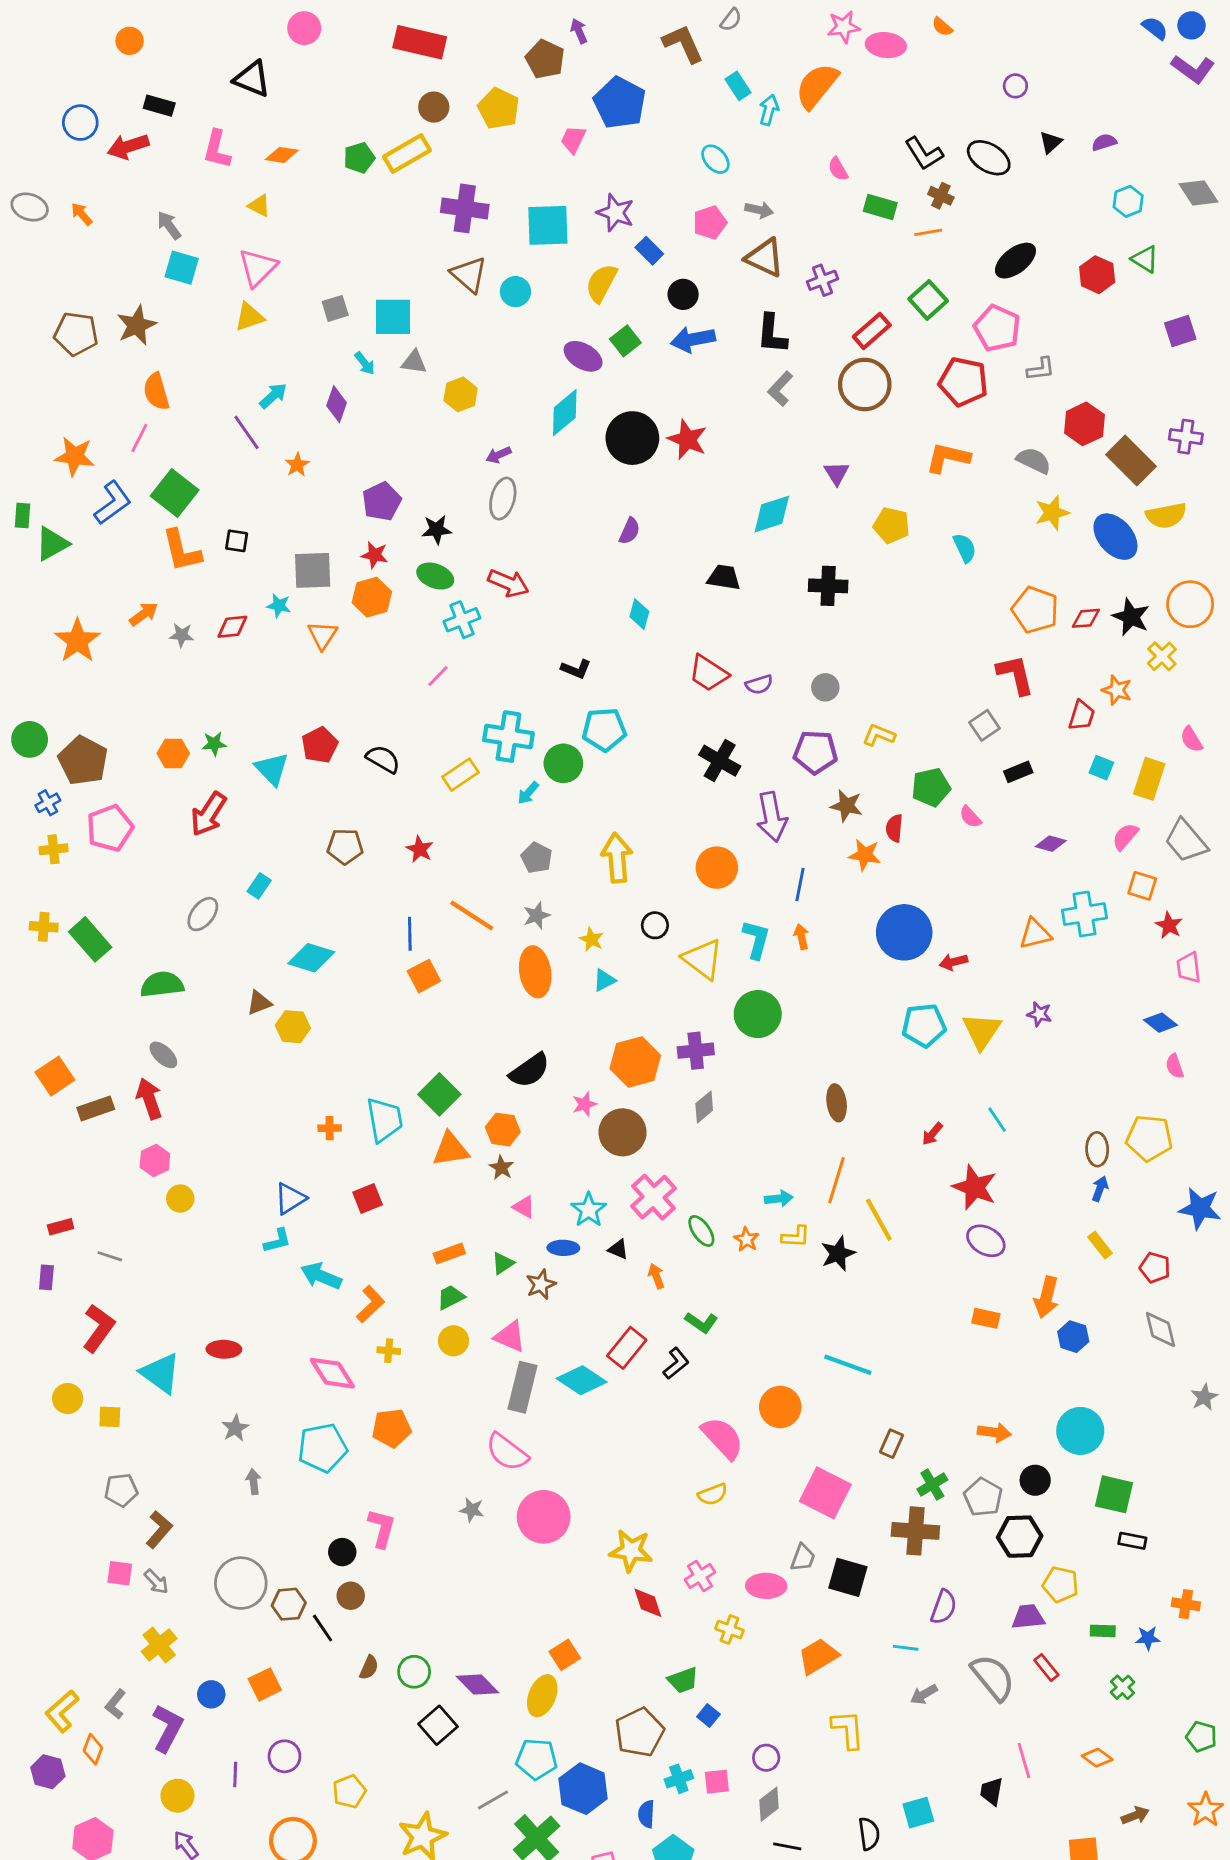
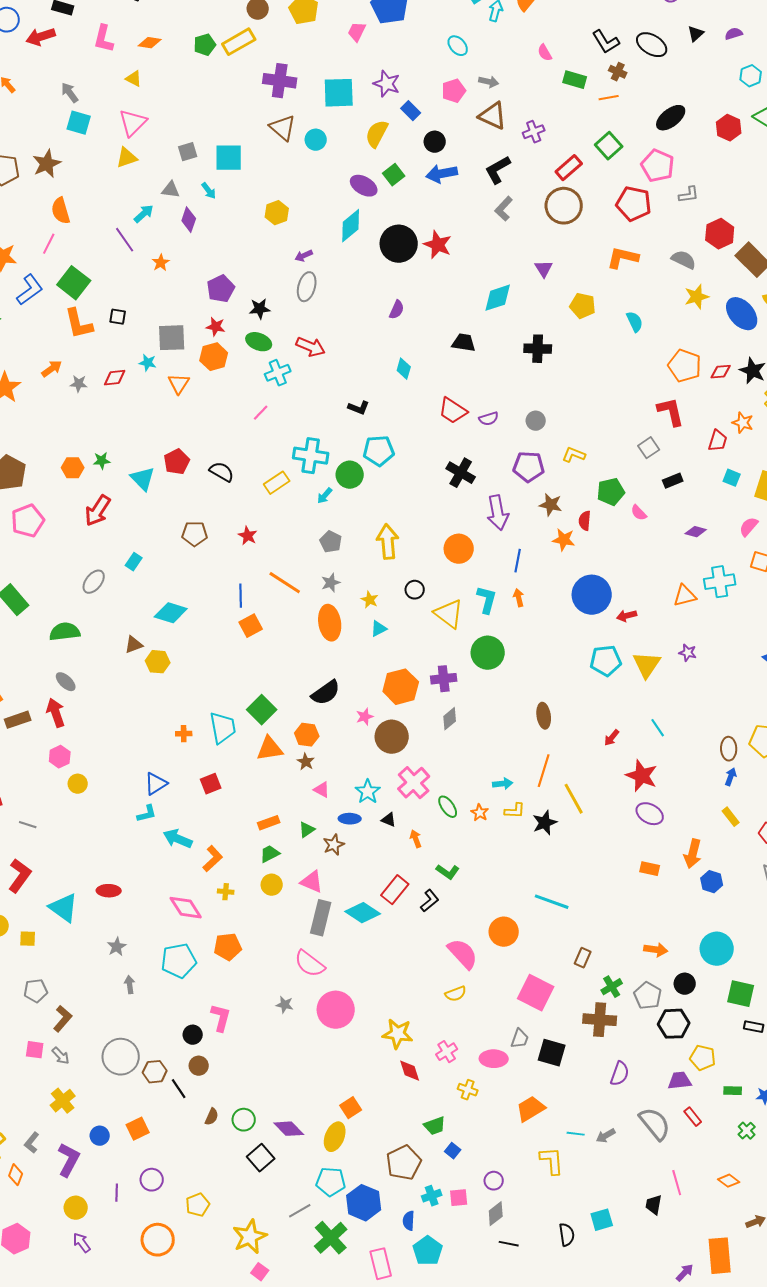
black L-shape: (772, 334) -> (498, 170), turned 56
gray triangle: (414, 362) -> (171, 190), moved
cyan line: (906, 1648) -> (576, 1134), moved

